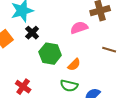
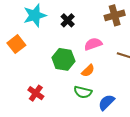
pink semicircle: (79, 28) -> (93, 44), moved
black cross: (32, 33) -> (68, 20), moved

